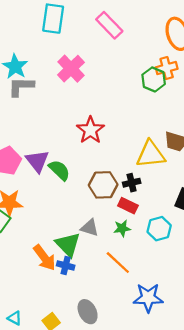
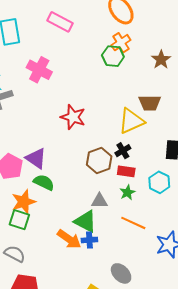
green semicircle: (59, 170) -> (44, 182), moved

